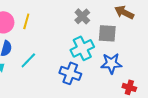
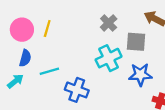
cyan line: (28, 60) -> (49, 71), turned 30
blue cross: (70, 73) -> (77, 90), moved

